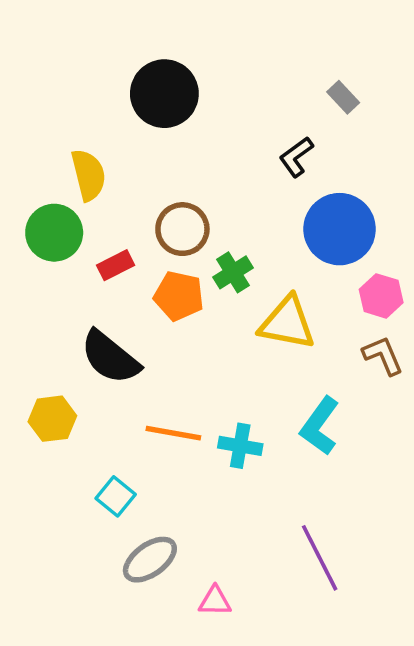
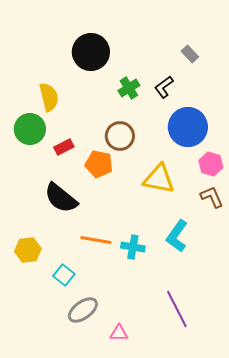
brown circle: (182, 229) -> (120, 136), moved
green cross: (233, 272) -> (129, 88), moved
yellow hexagon: (52, 419) -> (28, 250), moved

